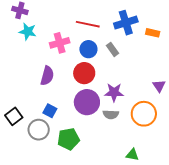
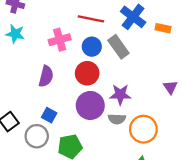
blue cross: (126, 23) -> (133, 17), turned -35
cyan star: (28, 32) -> (15, 34), moved
gray rectangle: (112, 49) -> (118, 47), size x1.5
orange circle: (144, 114) -> (143, 129), moved

